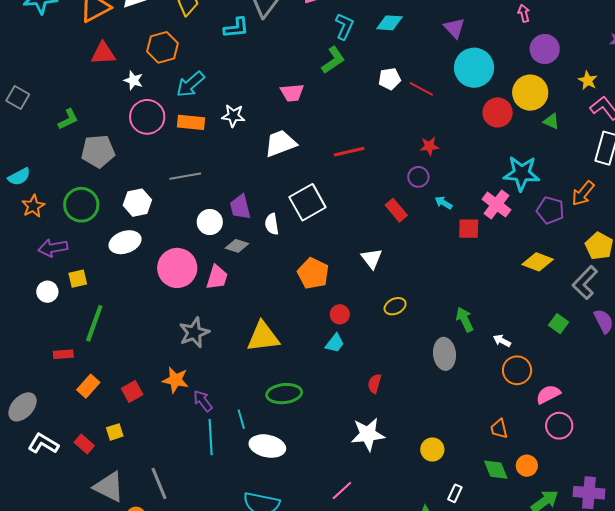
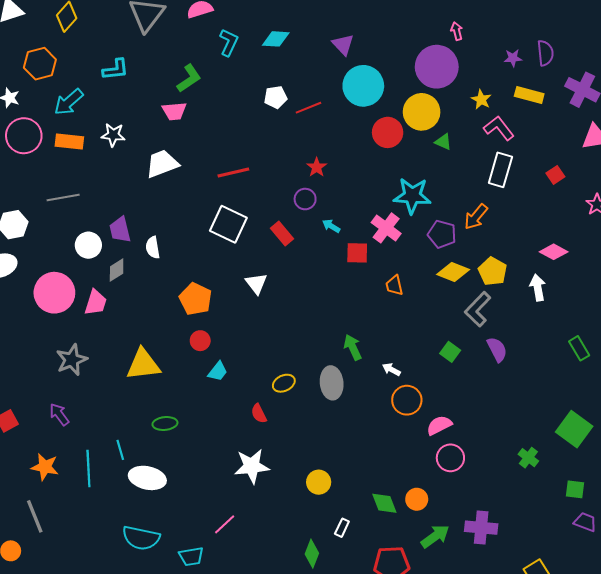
pink arrow: (524, 13) -> (457, 31), moved
cyan L-shape: (236, 28) -> (116, 69), moved
purple circle: (545, 49) -> (437, 67), size x1.4
green L-shape: (333, 60) -> (189, 78), moved
red line: (421, 89) -> (308, 108), turned -50
red star: (429, 146) -> (317, 167), turned -30
white square: (307, 202) -> (228, 224), moved, turned -36
gray diamond: (237, 246) -> (117, 270), turned -50
yellow diamond: (538, 262) -> (453, 272), moved
yellow ellipse: (395, 306) -> (284, 383), moved
red circle: (340, 314) -> (200, 341), moved
orange star: (176, 380) -> (45, 467), moved
red semicircle: (374, 384) -> (259, 413), turned -42
green ellipse: (284, 394) -> (165, 424), size x0.7
purple arrow: (203, 401) -> (59, 414), moved
orange trapezoid: (499, 429) -> (394, 285), moved

